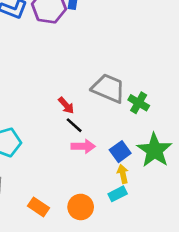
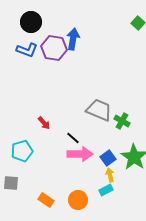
red arrow: (66, 105) -> (44, 123), moved
pink arrow: (83, 146) -> (80, 154), size x1.4

